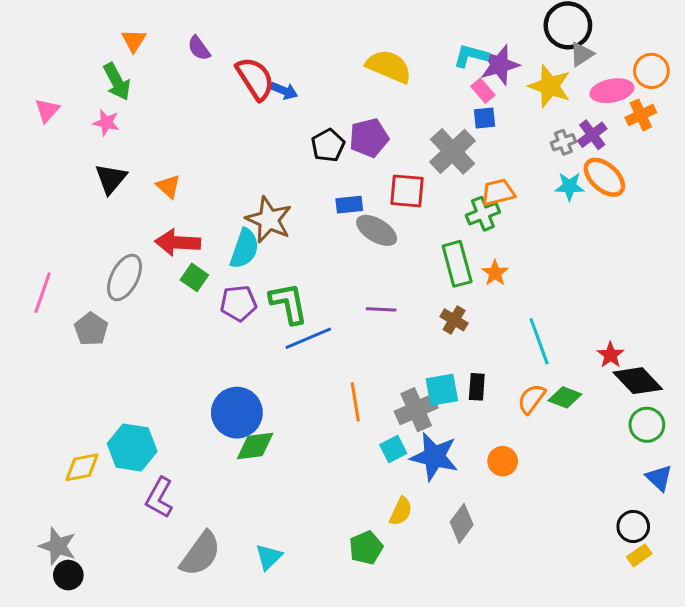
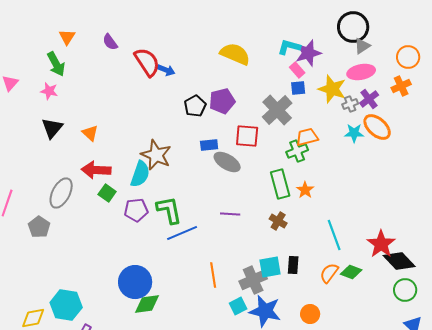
yellow star: (550, 86) -> (332, 89), moved
pink ellipse: (612, 91) -> (361, 72), moved
red star: (610, 355) -> (381, 244), size x1.6

